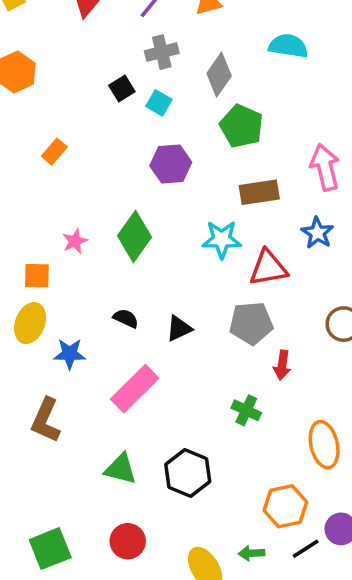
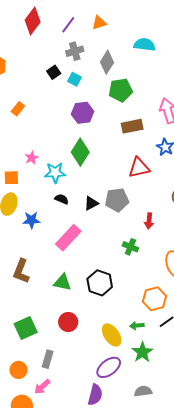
green pentagon: (241, 126) -> (121, 90), turned -30
green diamond: (135, 236) -> (80, 152), moved
cyan star: (222, 239) -> (55, 173), moved
gray pentagon: (251, 323) -> (117, 200), moved
brown L-shape: (46, 420) -> (21, 271), moved

